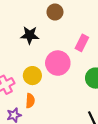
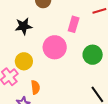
yellow circle: (32, 76) -> (24, 61), moved

